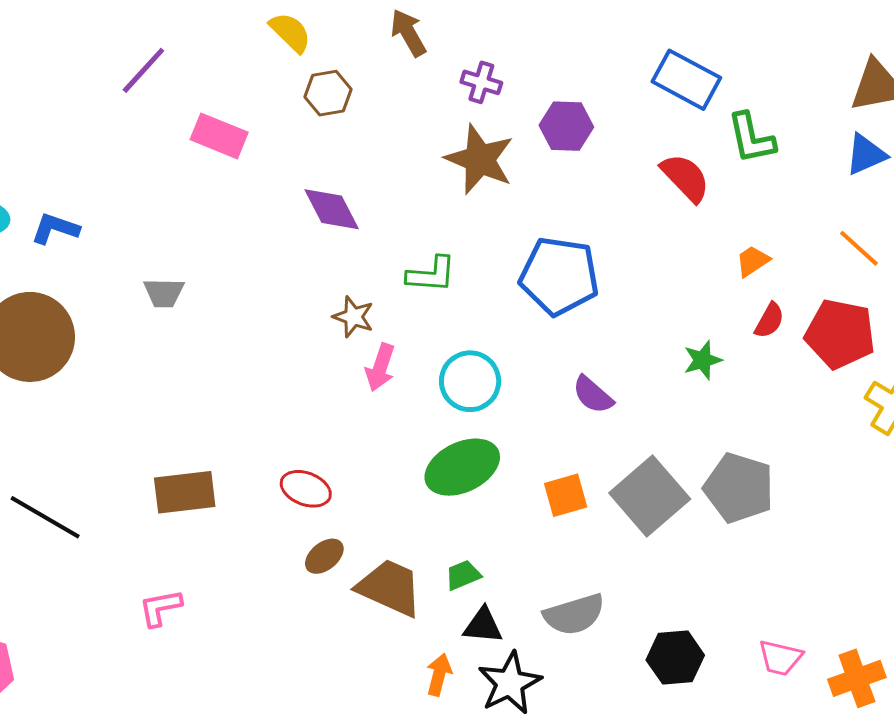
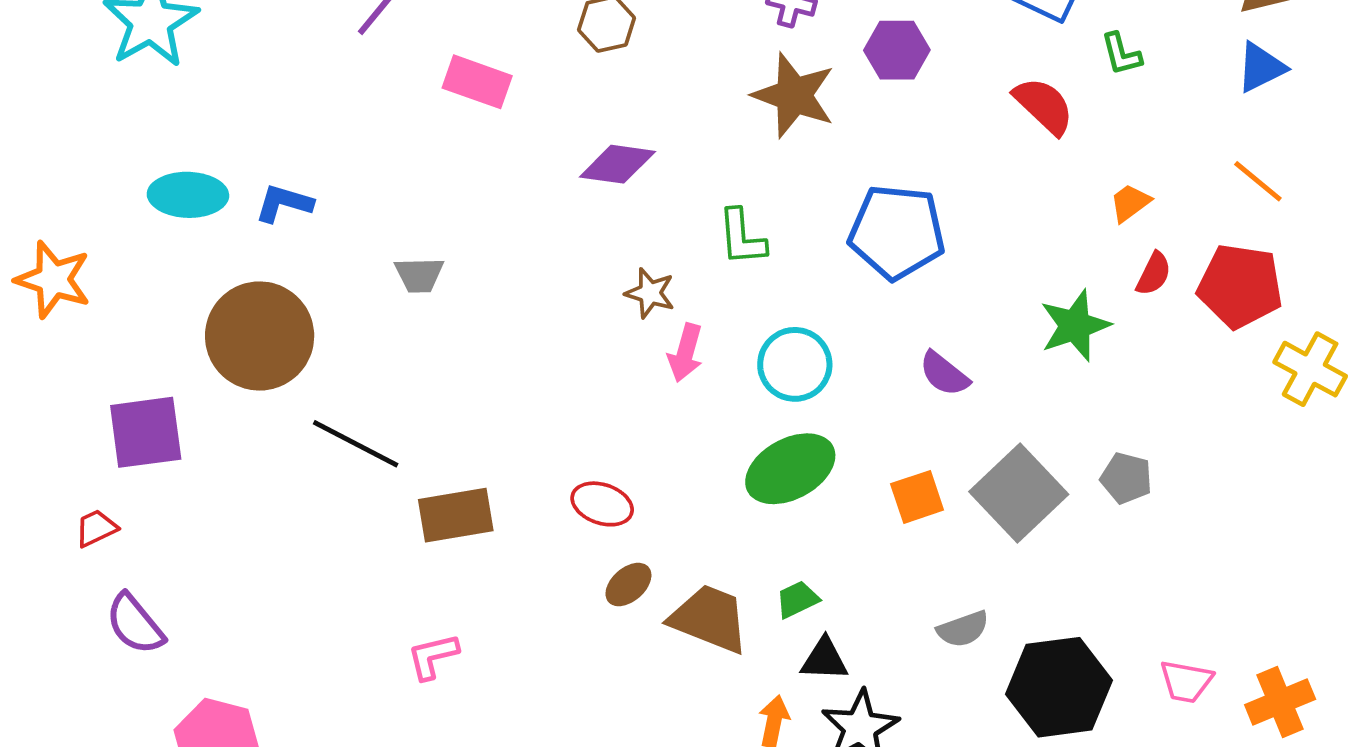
green L-shape: (751, 138) -> (1121, 54), size x0.7
purple diamond: (332, 209) -> (617, 164), turned -52
green L-shape: (431, 274) -> (742, 237), turned 84
green star: (703, 360) -> (1075, 326), size x1.5
gray pentagon: (739, 488) -> (1126, 478), size x0.6
black line: (45, 517) -> (356, 444), moved
gray semicircle: (574, 614) -> (963, 629), moved, size x0.7
black hexagon: (675, 658) -> (1059, 687), size x1.5

